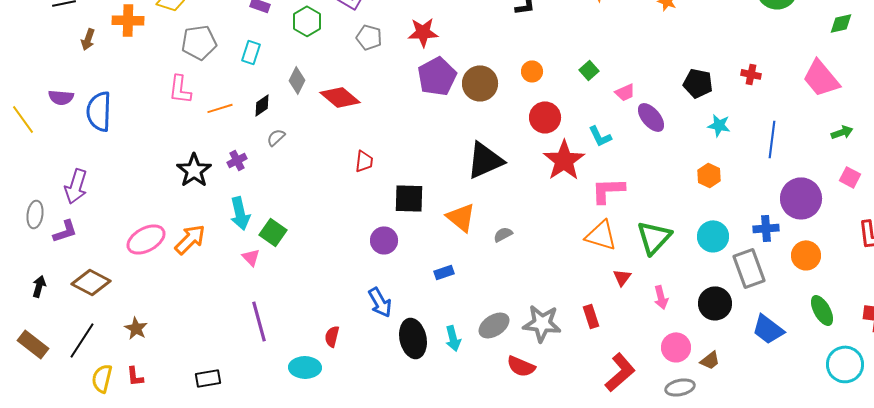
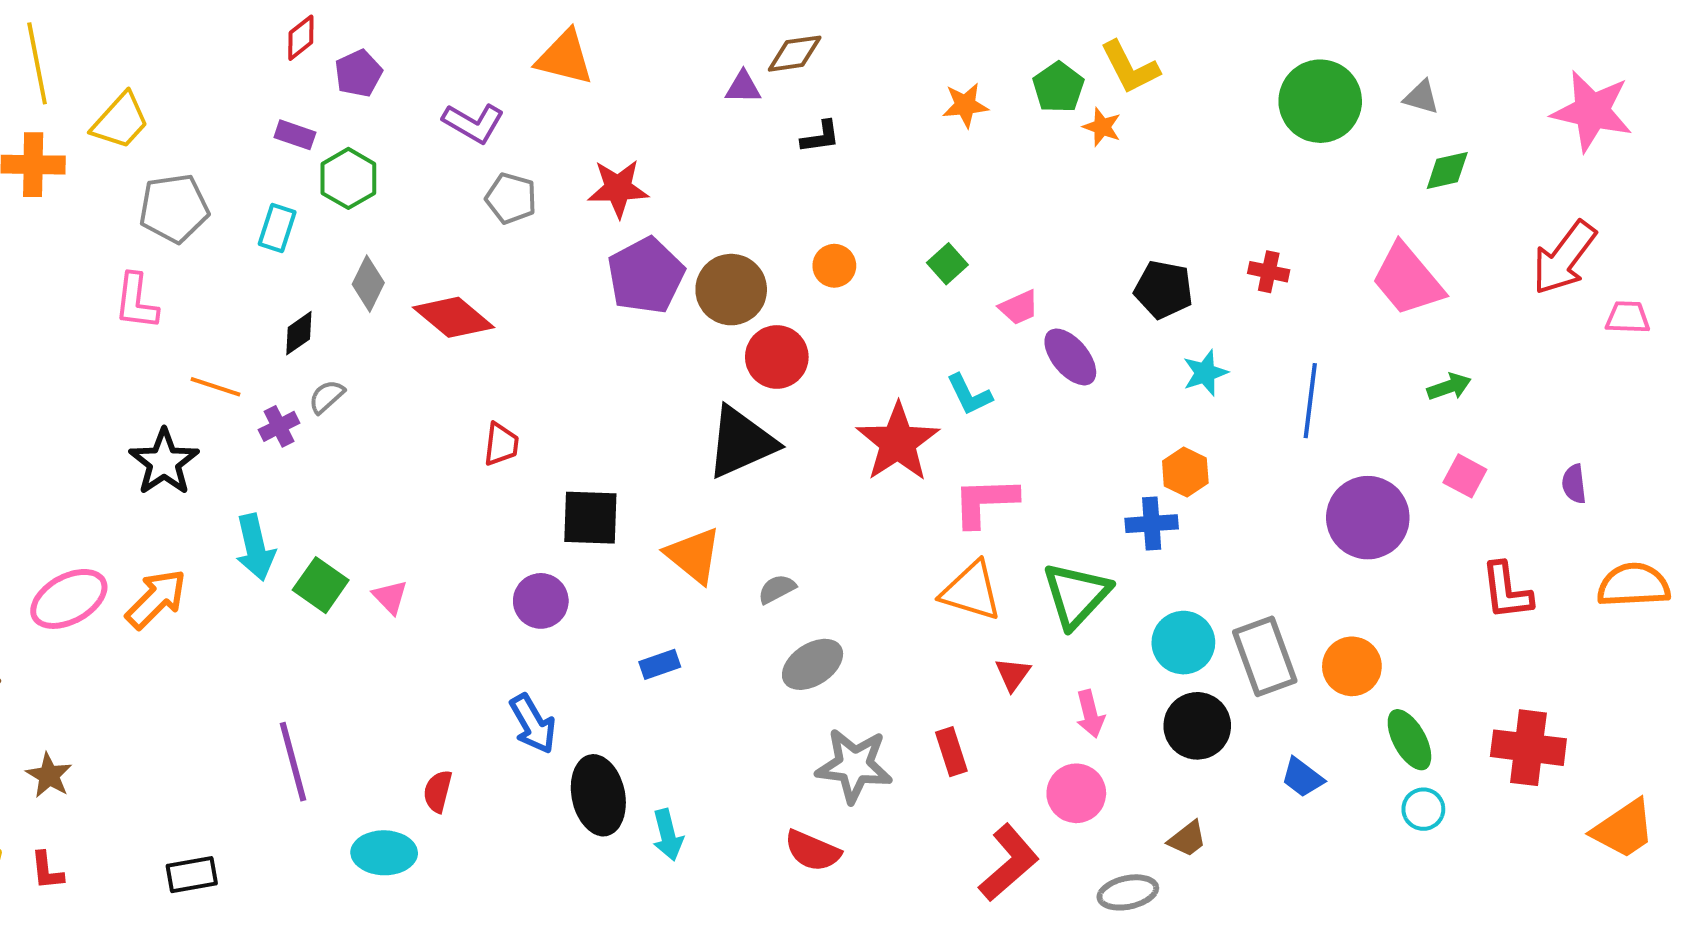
green hexagon: (307, 21) -> (348, 178), moved
orange line: (220, 108) -> (216, 387), moved, turned 35
red circle: (545, 117) -> (777, 357), moved
cyan star: (719, 125) -> (1205, 373), turned -30
purple cross: (237, 160) -> (279, 426), moved
blue cross: (766, 228) -> (1152, 524), moved
cyan circle: (713, 236) -> (1183, 643), moved
orange circle: (806, 255) -> (1352, 666), moved
pink triangle: (251, 257) -> (390, 597), moved
gray ellipse: (494, 325) -> (813, 664), moved
blue trapezoid: (768, 329) -> (1302, 777), size x0.7
cyan arrow: (453, 338) -> (668, 835), moved
pink circle: (676, 347) -> (1076, 793), moved
cyan circle: (845, 364) -> (1423, 809), moved, size x0.6

